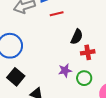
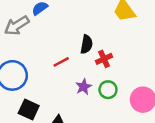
red line: (57, 14) -> (61, 62), moved

